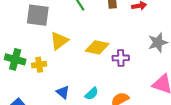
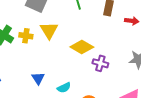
yellow triangle: (59, 41) -> (49, 30), turned -42
yellow cross: (39, 65) -> (26, 36), moved

